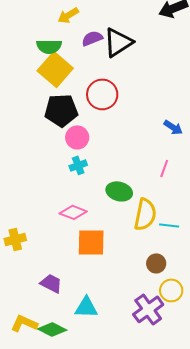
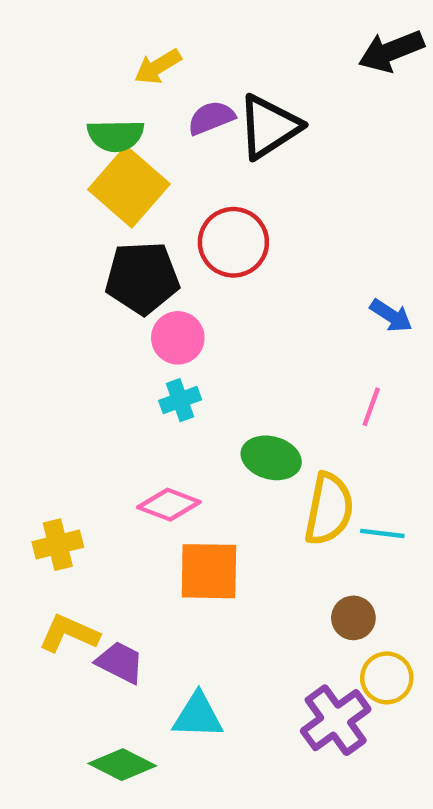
yellow cross: (15, 239) -> (58, 545), moved
yellow L-shape: (24, 323) -> (69, 633), moved

